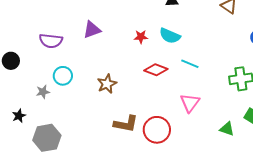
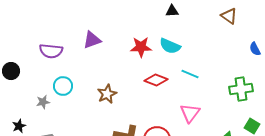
red star: (141, 37) -> (141, 47), size x1.5

